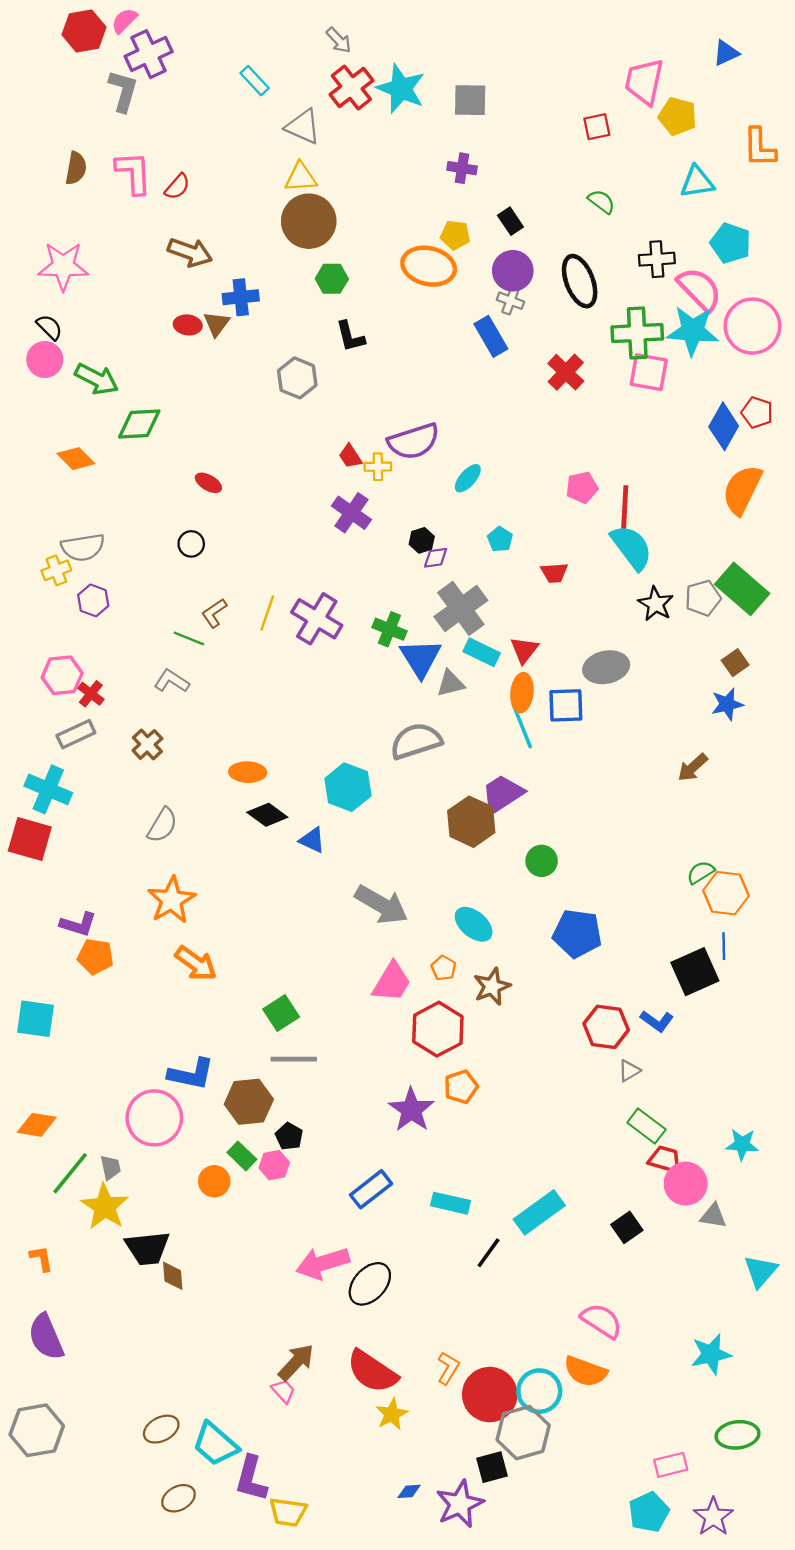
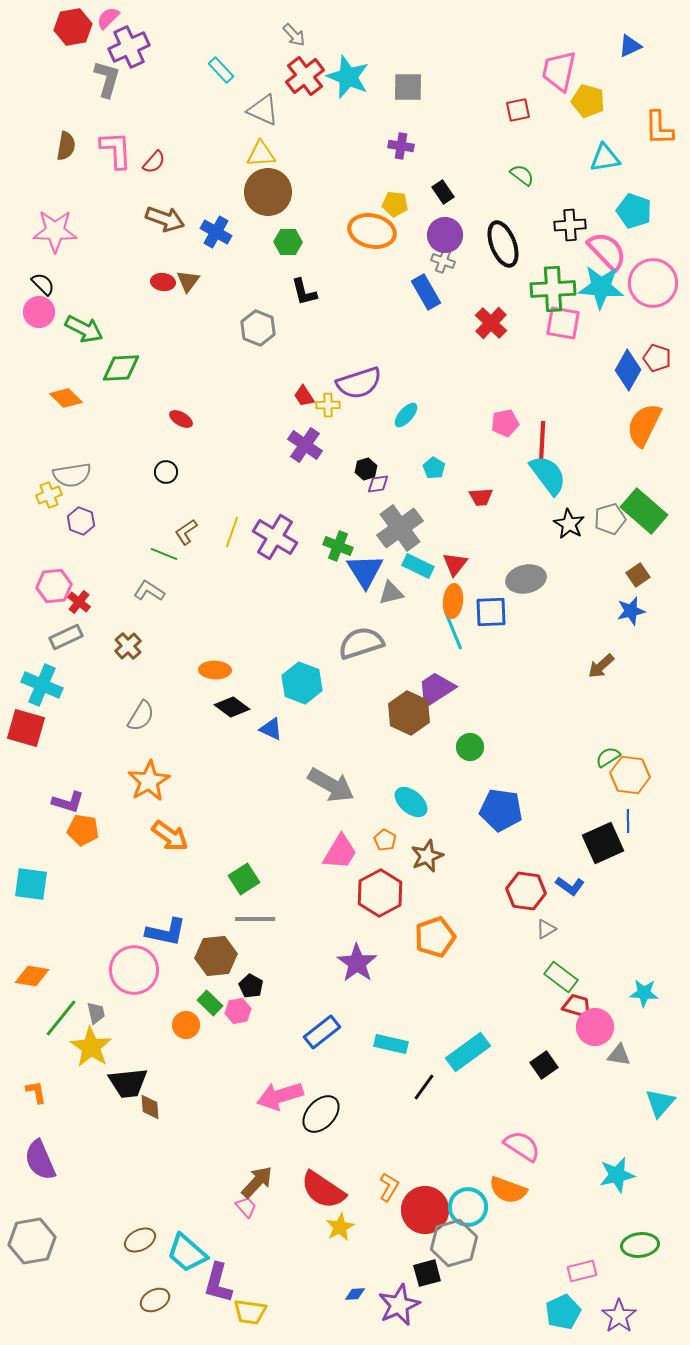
blue cross: (241, 297) -> (216, 232), moved, turned 36
orange pentagon: (461, 1087) -> (435, 937), moved, size x1.4

